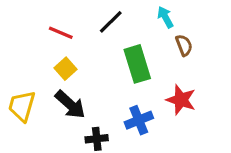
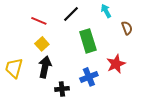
brown semicircle: (184, 45) -> (127, 28), moved
red star: (181, 100) -> (116, 64), turned 30
black arrow: (70, 104) -> (45, 67), turned -120

